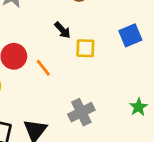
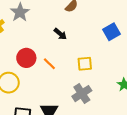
yellow square: (85, 48) -> (85, 64), moved

